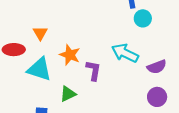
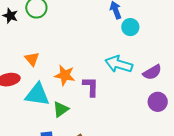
green triangle: (68, 94) -> (61, 109), moved

